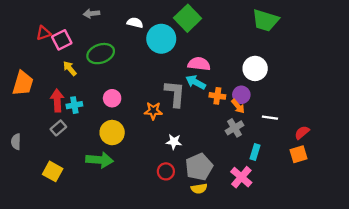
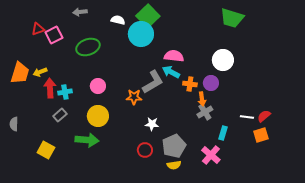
green square: (188, 18) -> (148, 16), moved
yellow arrow: (70, 68) -> (40, 72), moved, turned -72
gray L-shape: (175, 94) -> (153, 82), turned 55
orange arrow: (238, 106) -> (202, 99), moved, turned 32
white line: (270, 118) -> (247, 117), moved
gray rectangle: (58, 128) -> (60, 115), moved

